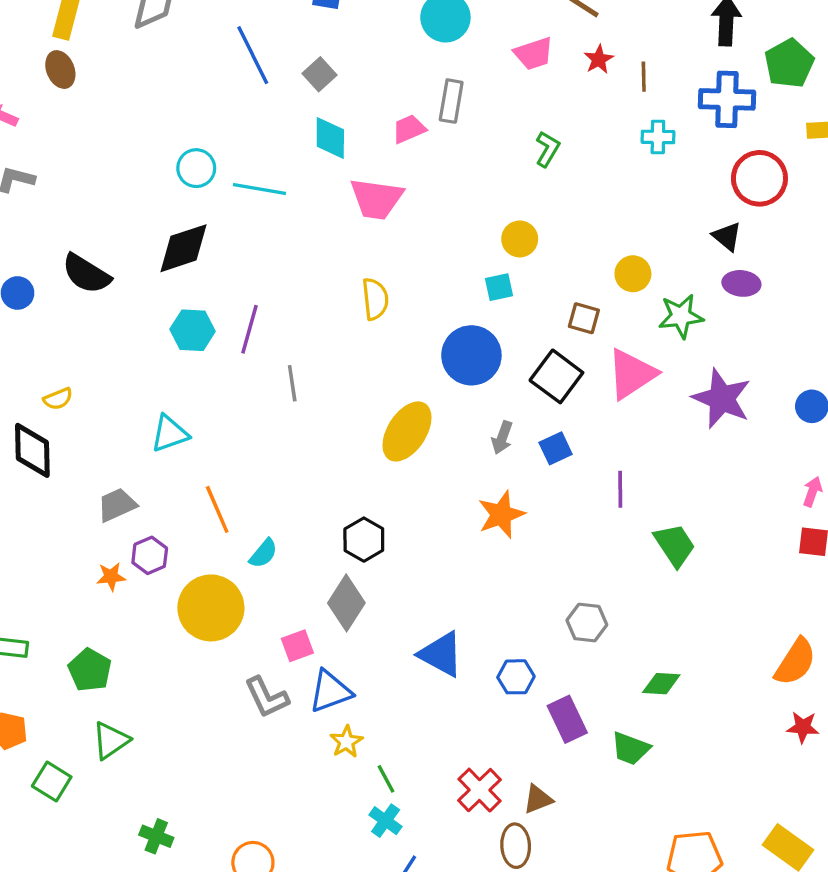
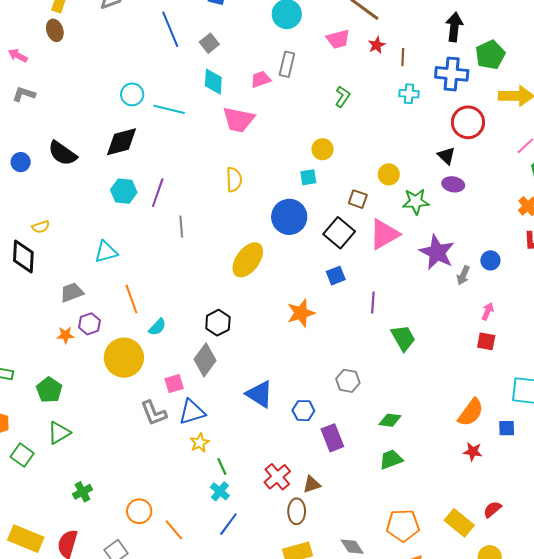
gray arrow: (502, 438) -> (463, 275), moved
green trapezoid: (630, 748) -> (391, 459), moved, turned 135
green cross: (156, 836) -> (83, 492), turned 36

